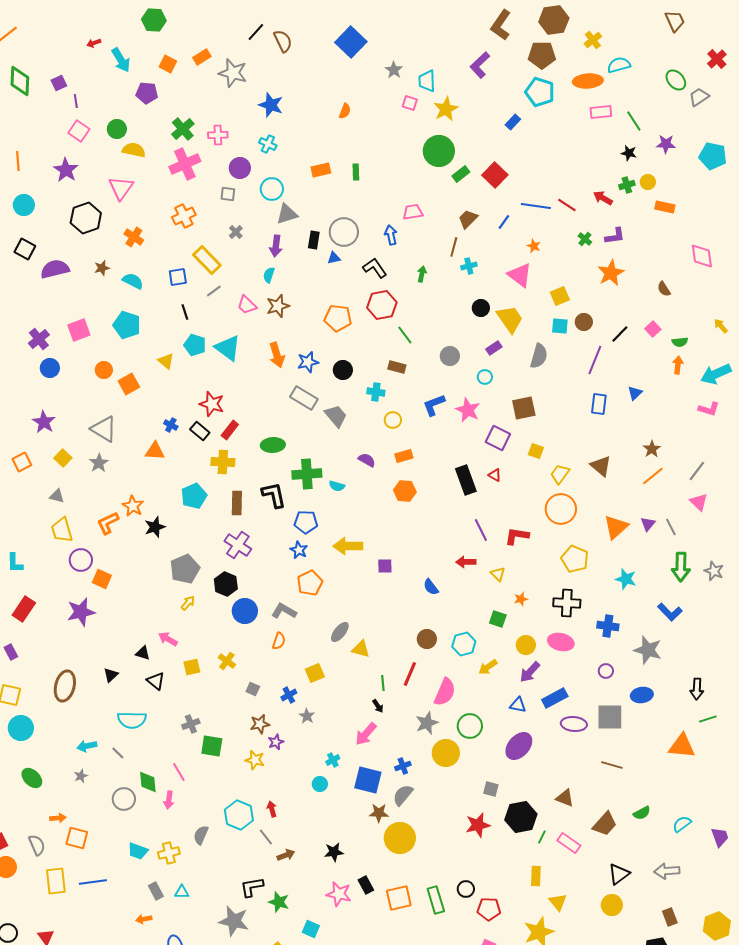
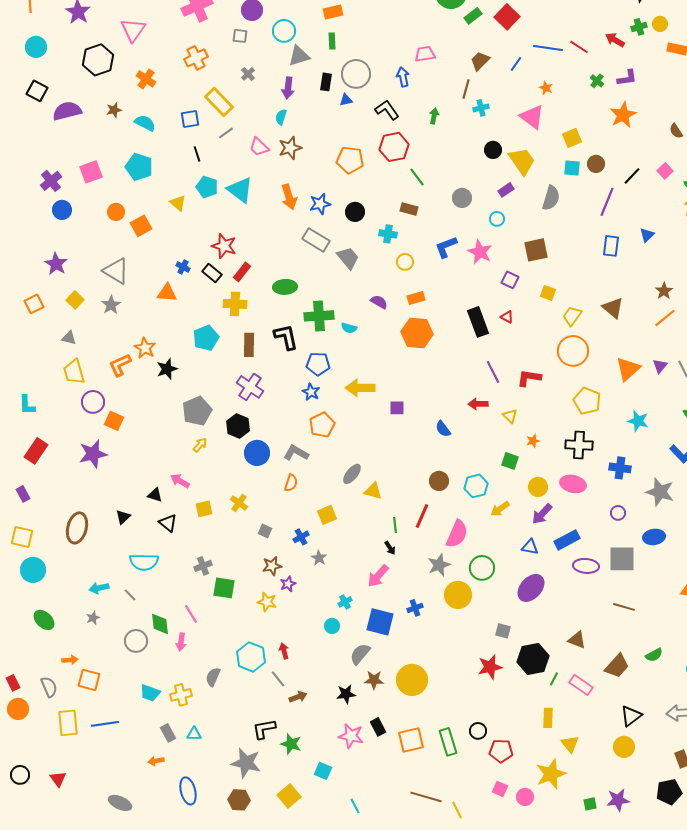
green rectangle: (356, 172) -> (332, 41), moved
purple square: (498, 438) -> (510, 280), size x0.7
orange hexagon: (405, 491) -> (417, 333), size x1.4
gray semicircle: (403, 795) -> (360, 654), moved
brown star: (379, 813) -> (374, 680), moved

